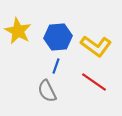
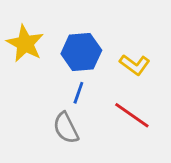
yellow L-shape: (96, 46) -> (135, 65), size x0.7

